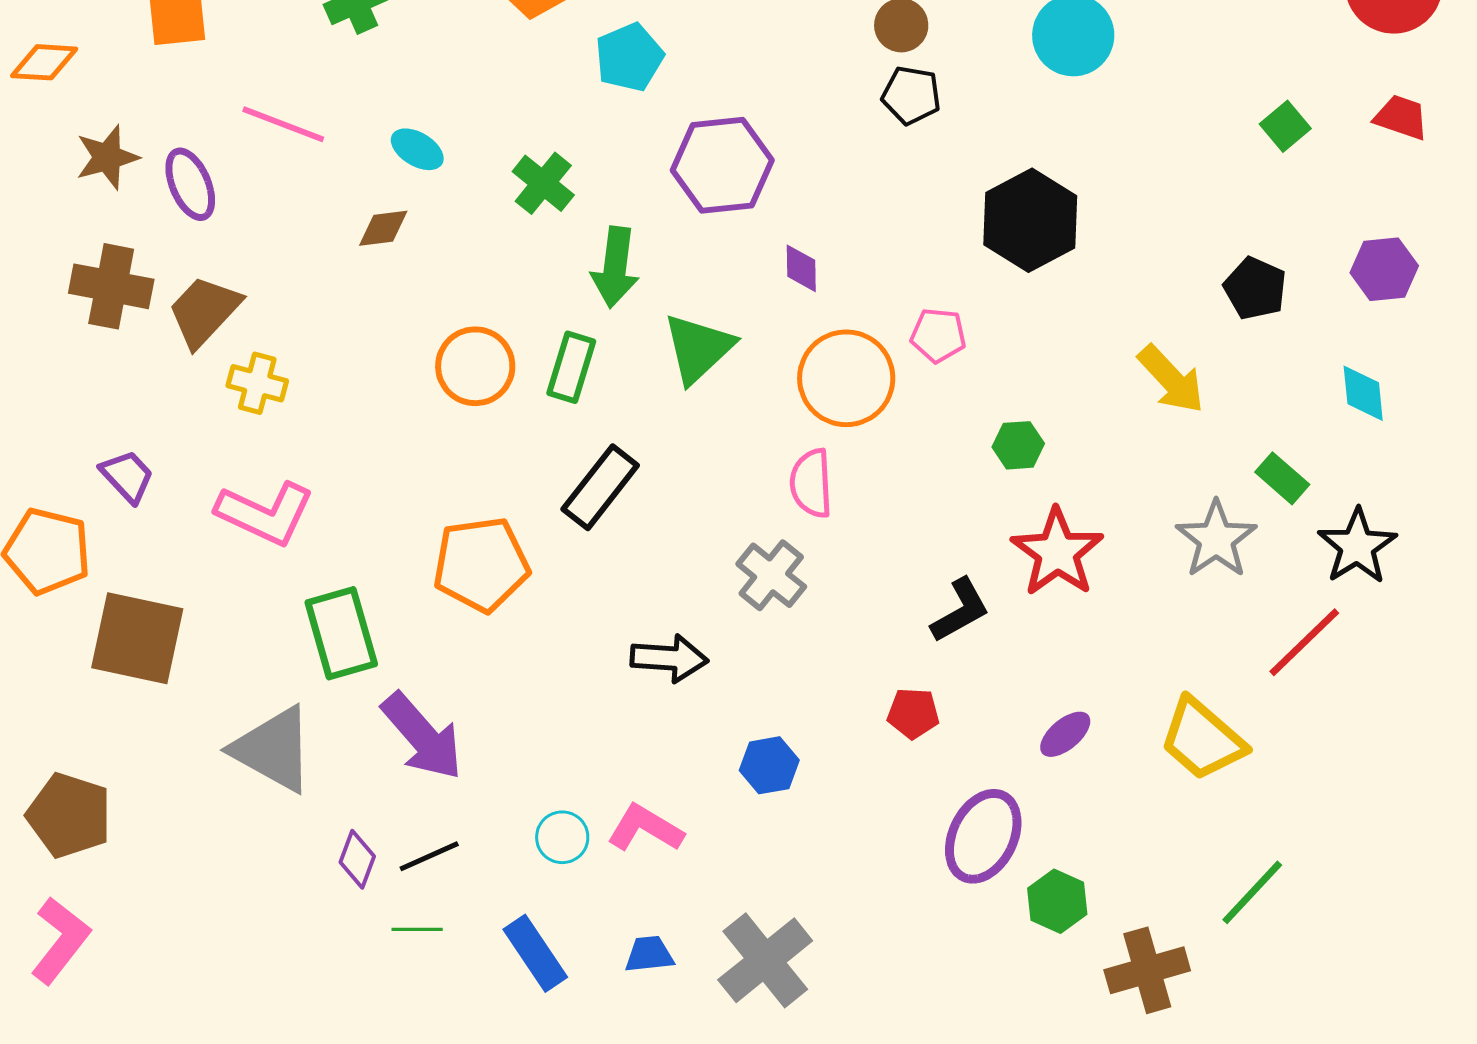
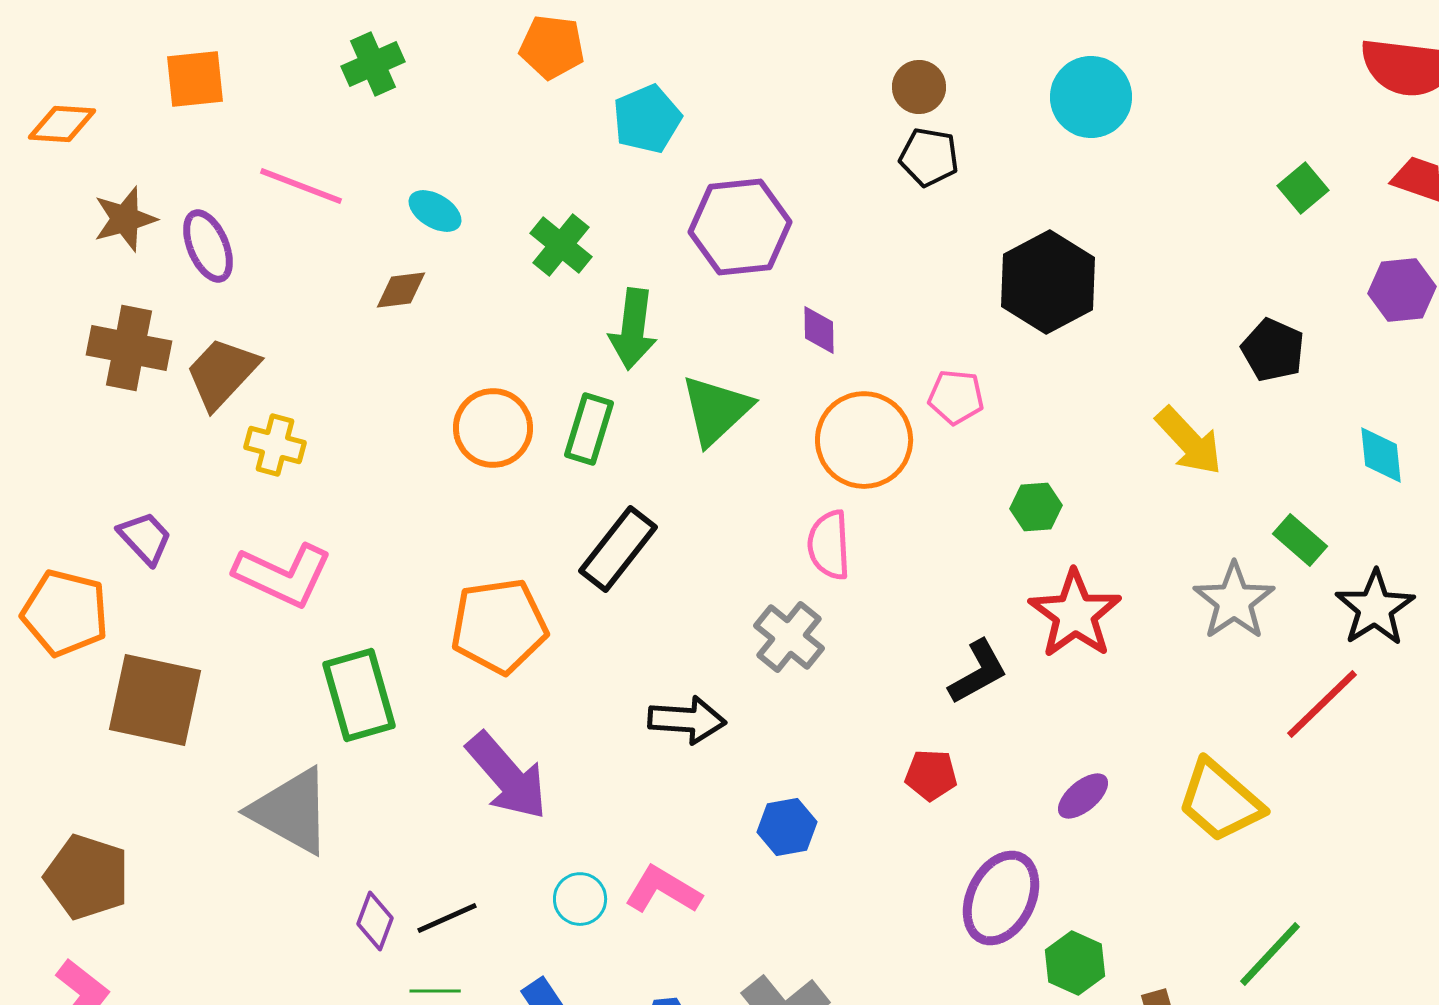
purple hexagon: (1384, 269) -> (1402, 290), moved
purple arrow: (422, 736) -> (507, 776), moved

